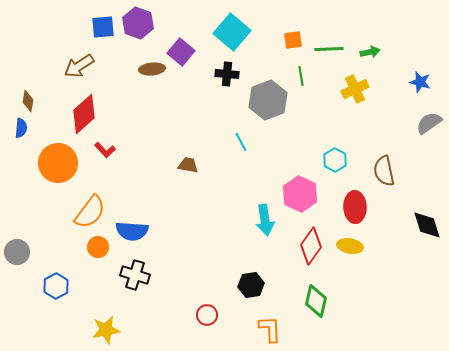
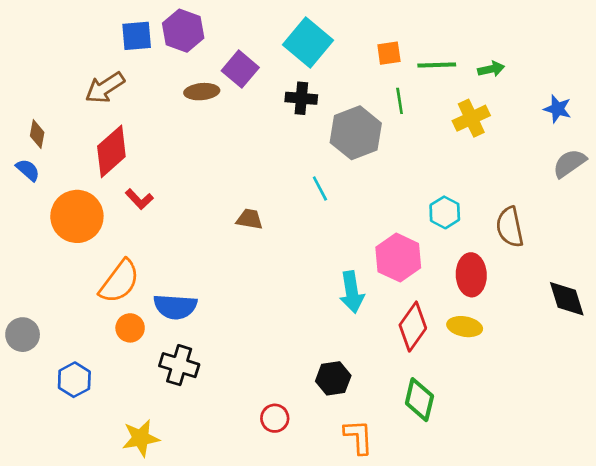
blue semicircle: (21, 128) -> (28, 170), turned -54

